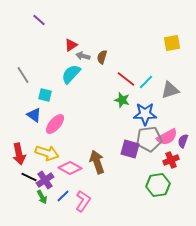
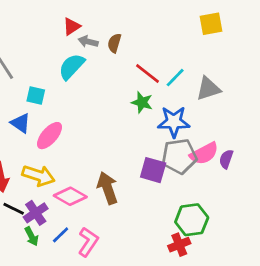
red cross: (171, 160) -> (179, 245), moved

